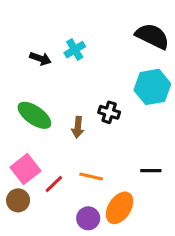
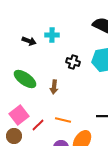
cyan cross: (75, 50) -> (52, 35), turned 32
black cross: (109, 112) -> (73, 62), moved

